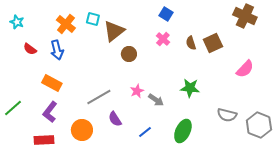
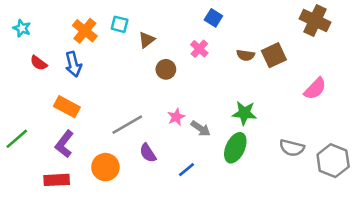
brown triangle: (114, 31) -> (147, 40), size x0.6
pink cross: (163, 39) -> (199, 49), moved
brown semicircle: (191, 43) -> (246, 55), turned -64
green ellipse: (183, 131) -> (235, 148), moved

